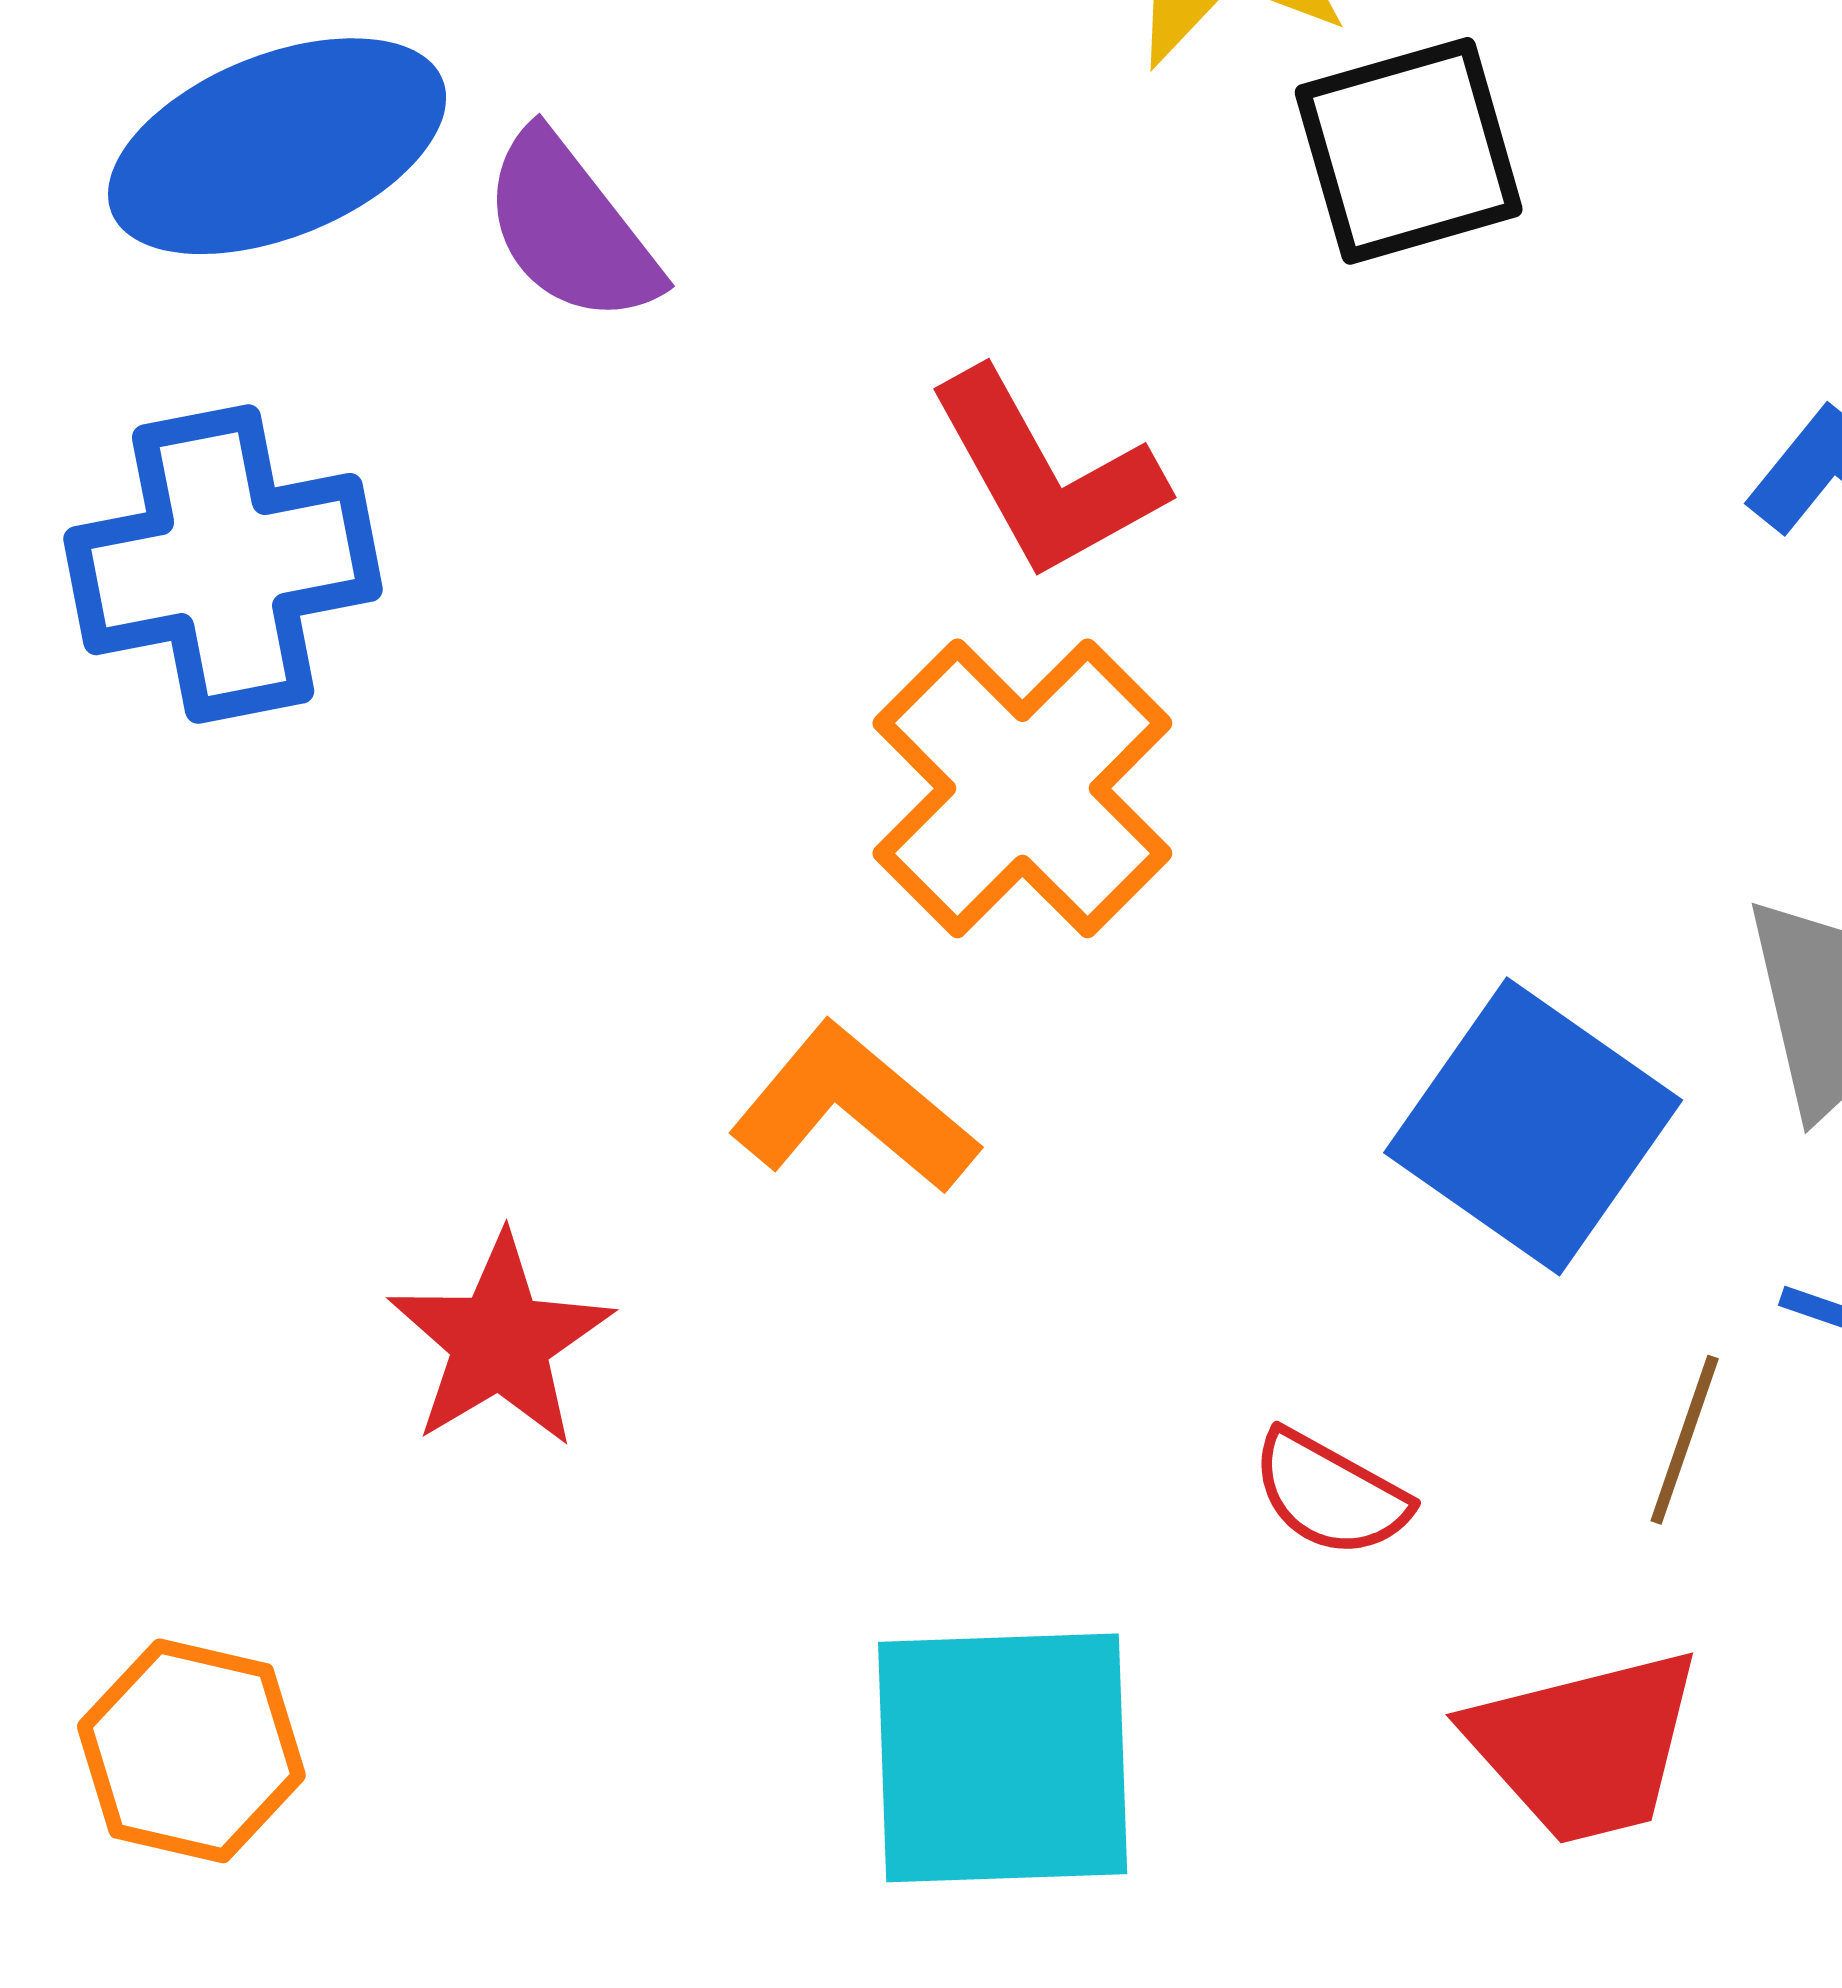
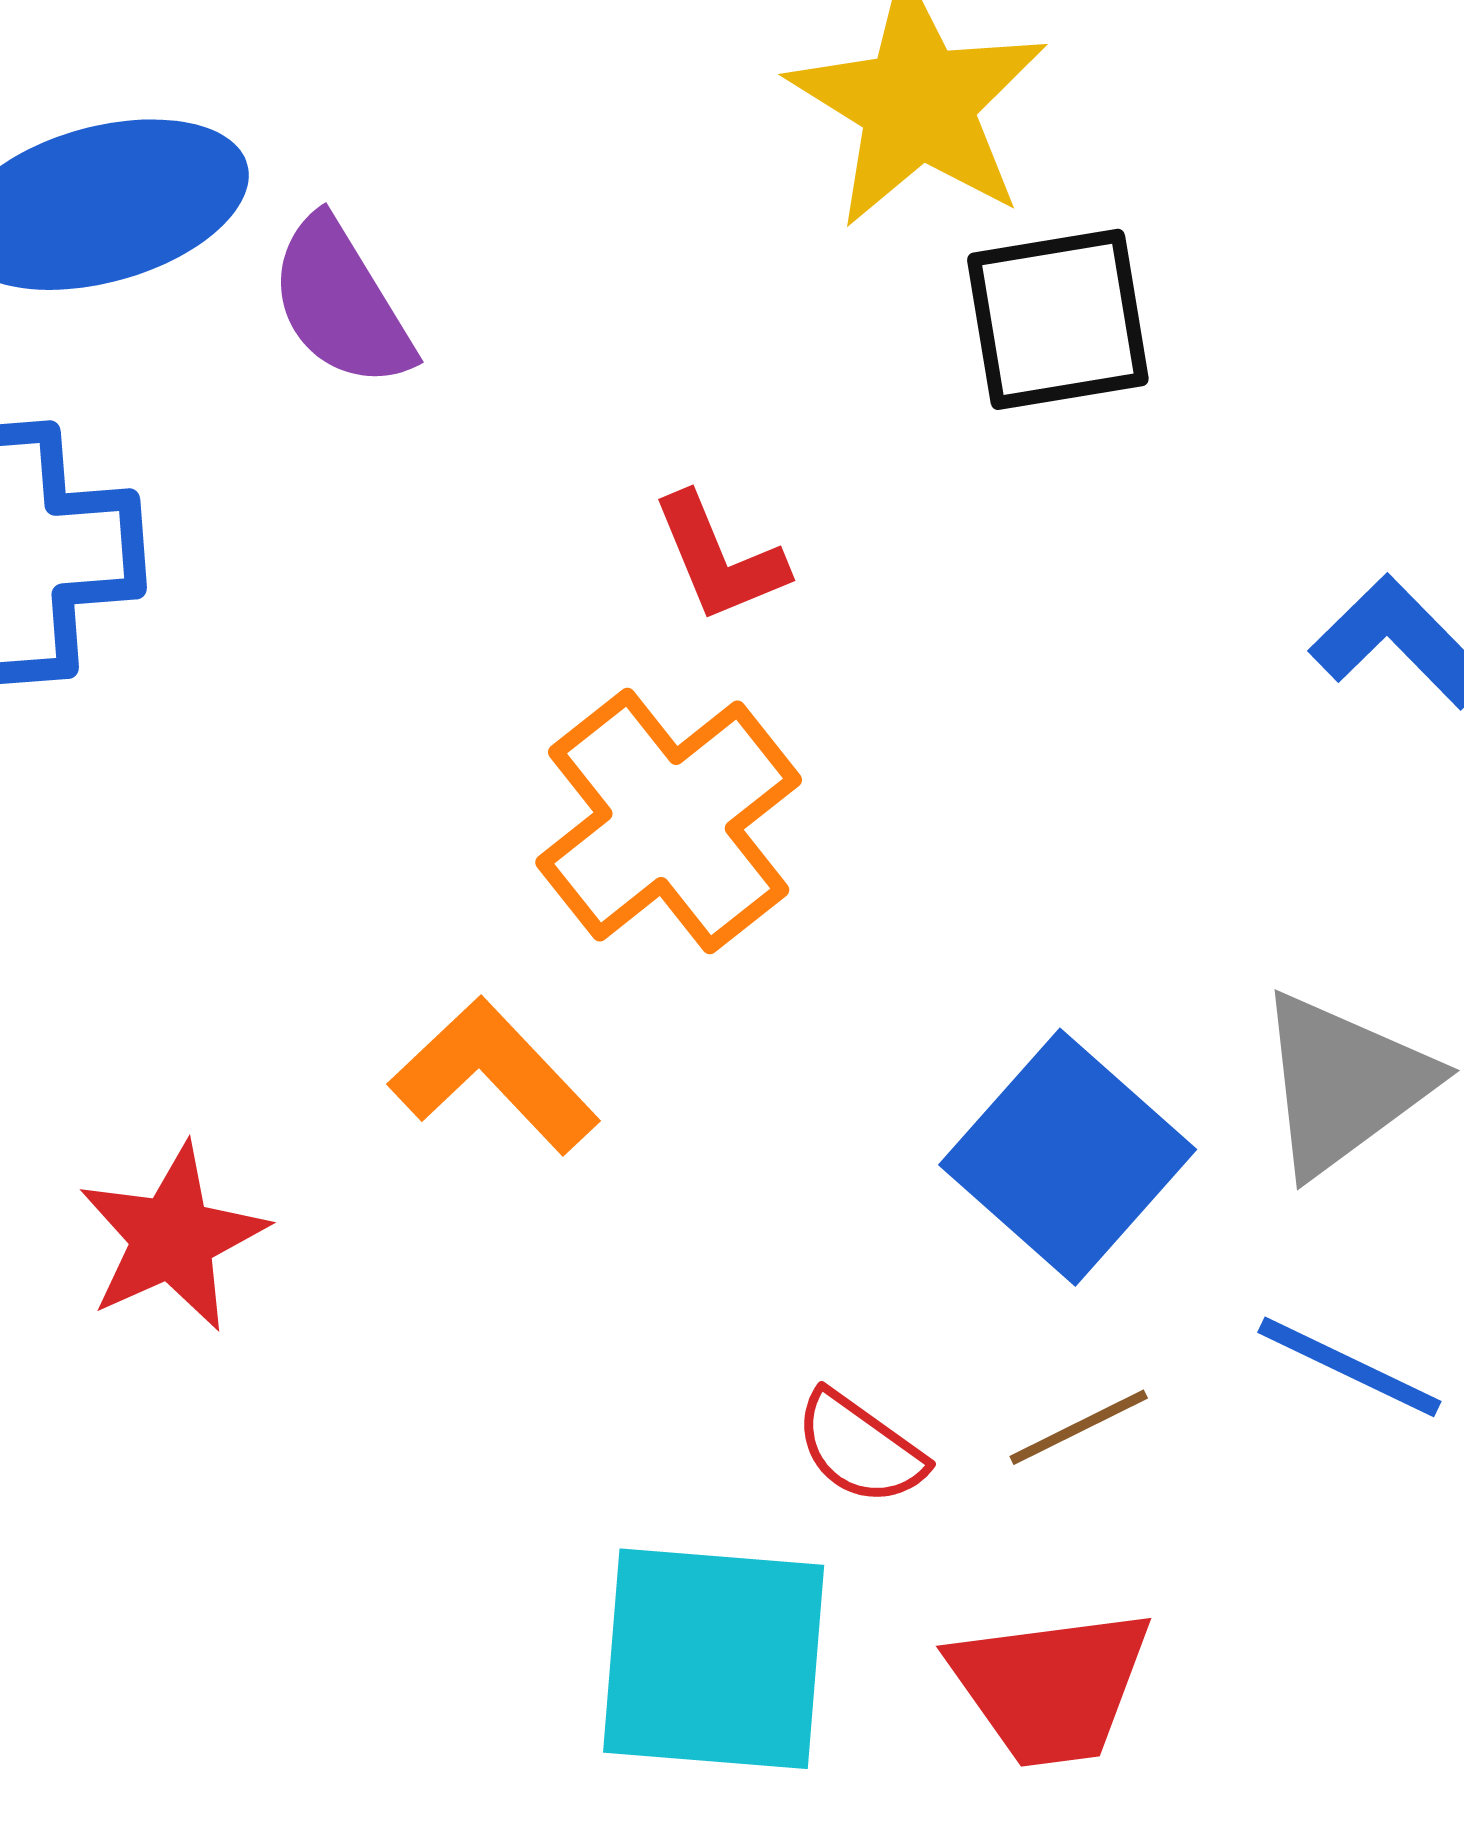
red L-shape: (1046, 475) -> (719, 558), size x0.7
brown line: (1685, 1440) -> (1079, 1427), moved, turned 38
cyan square: (1003, 1758) -> (714, 1659), moved

